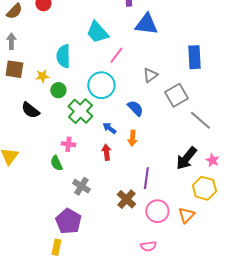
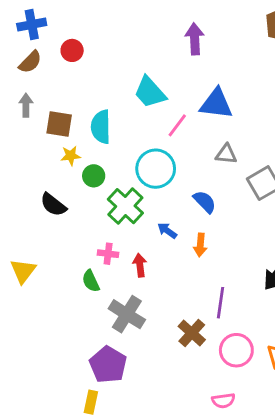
blue triangle: (146, 24) -> (216, 104), moved
brown square: (14, 69) -> (59, 124), moved
gray triangle: (150, 75) -> (226, 154), turned 42
red arrow: (106, 152) -> (140, 265), moved
gray cross: (81, 186) -> (127, 314), size x1.4

